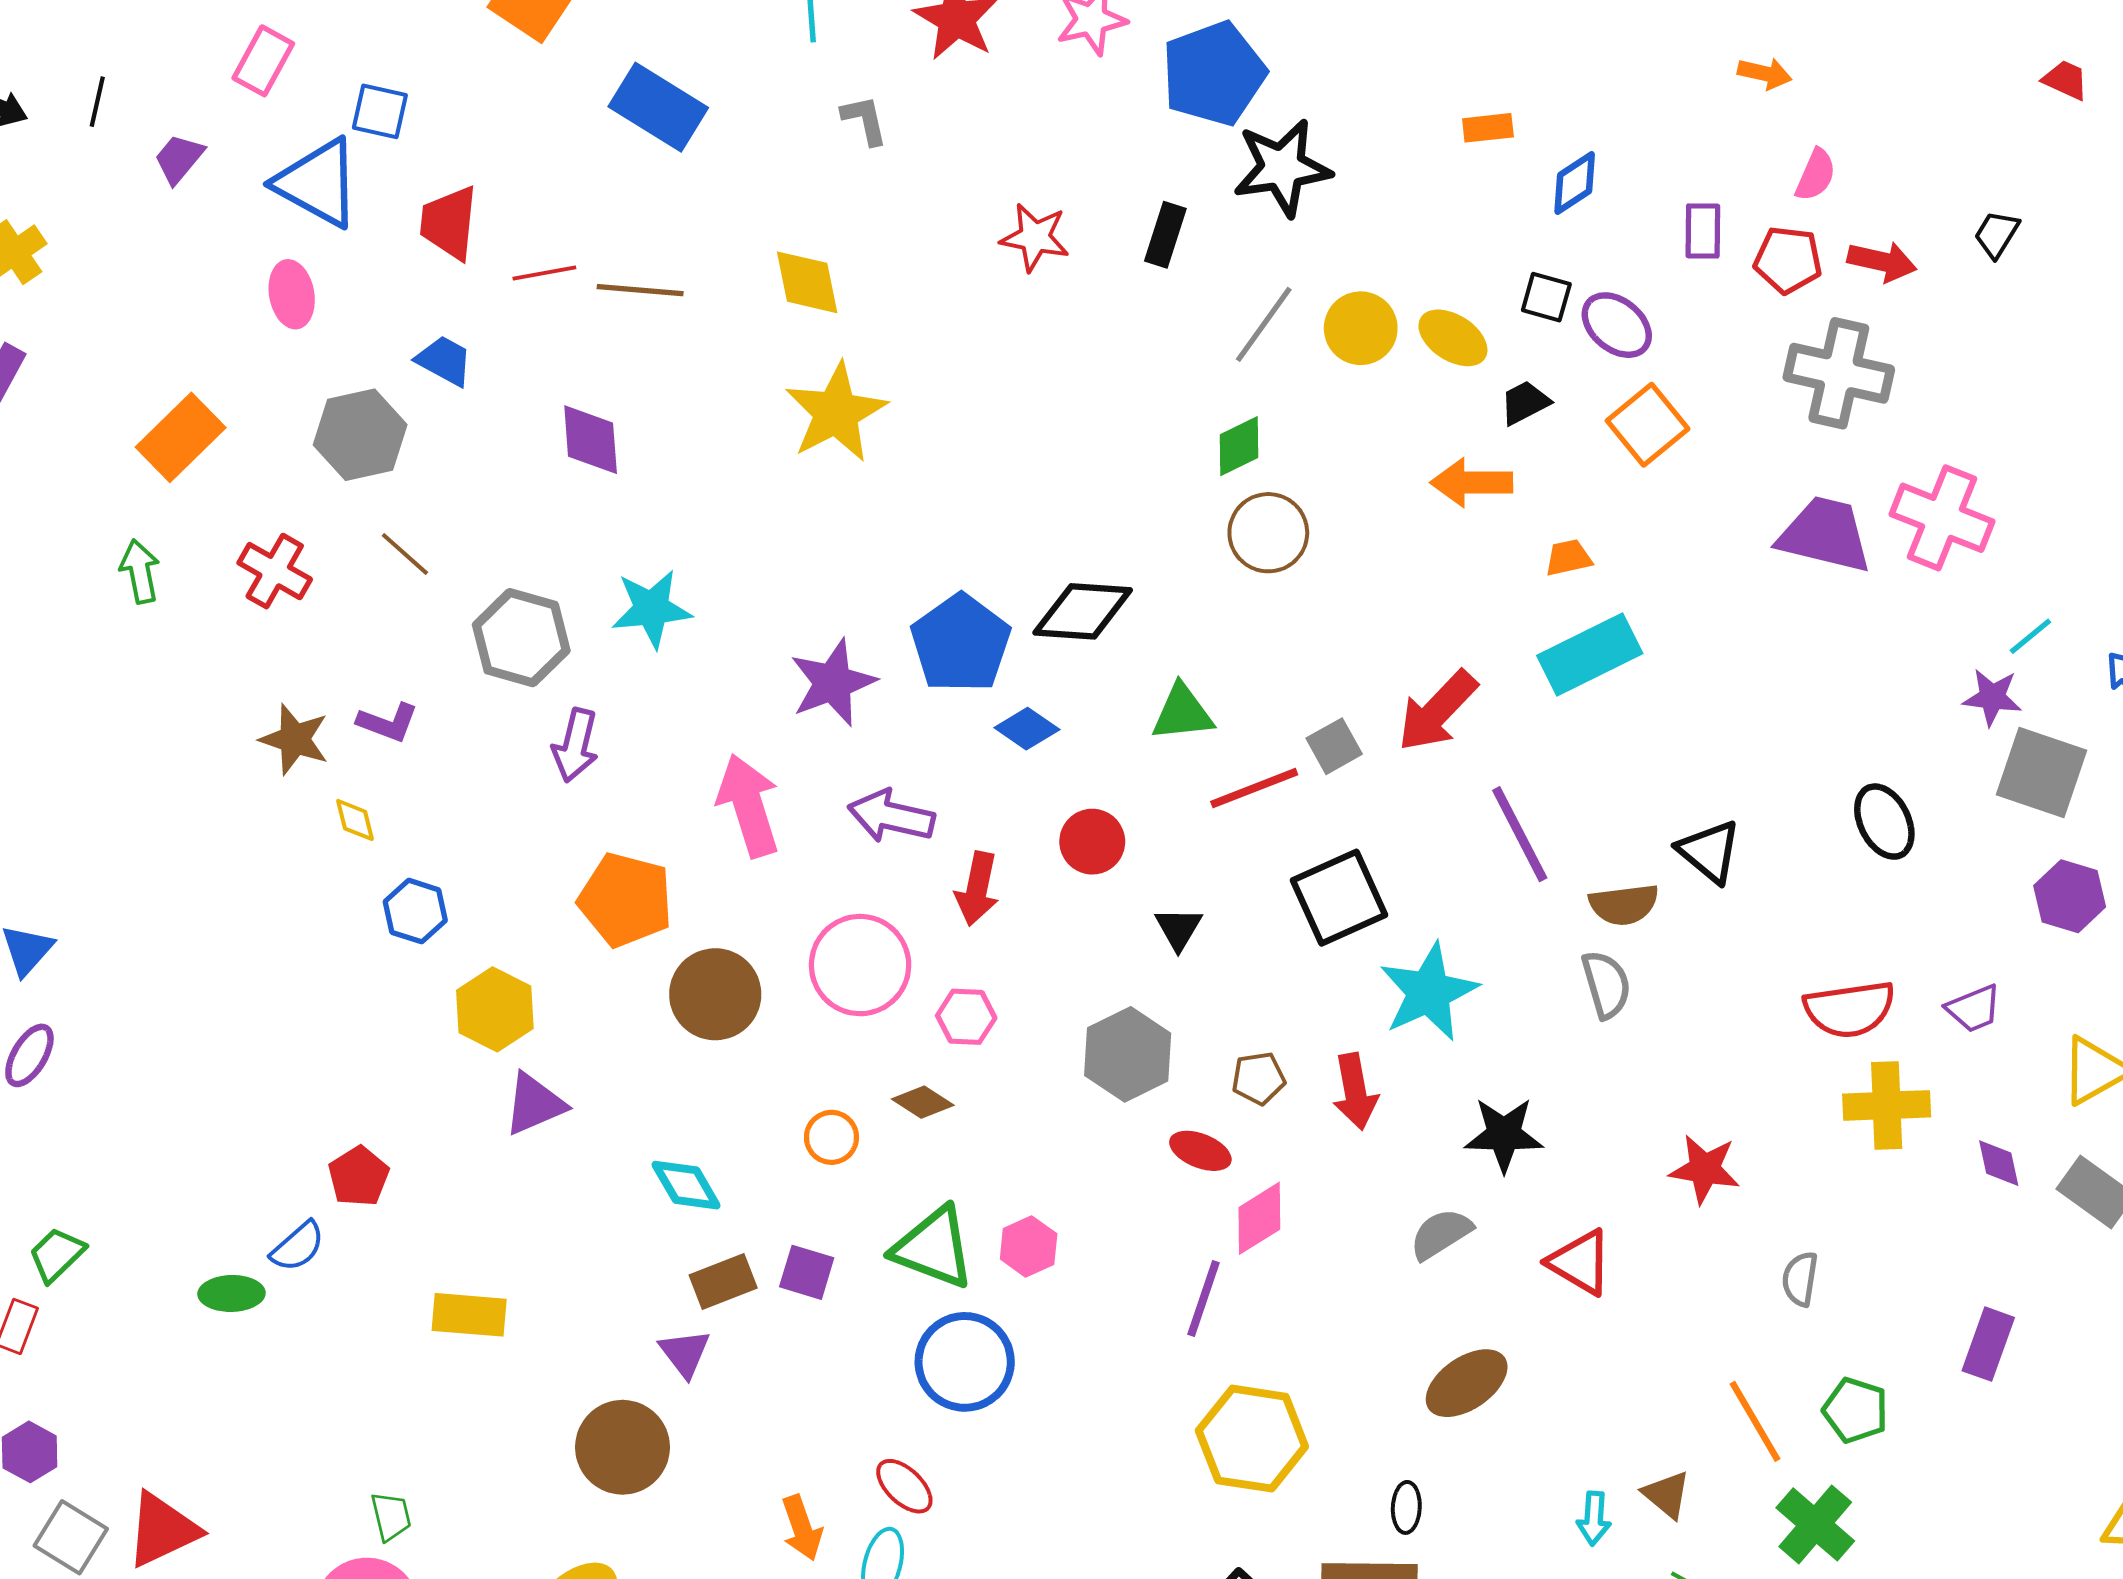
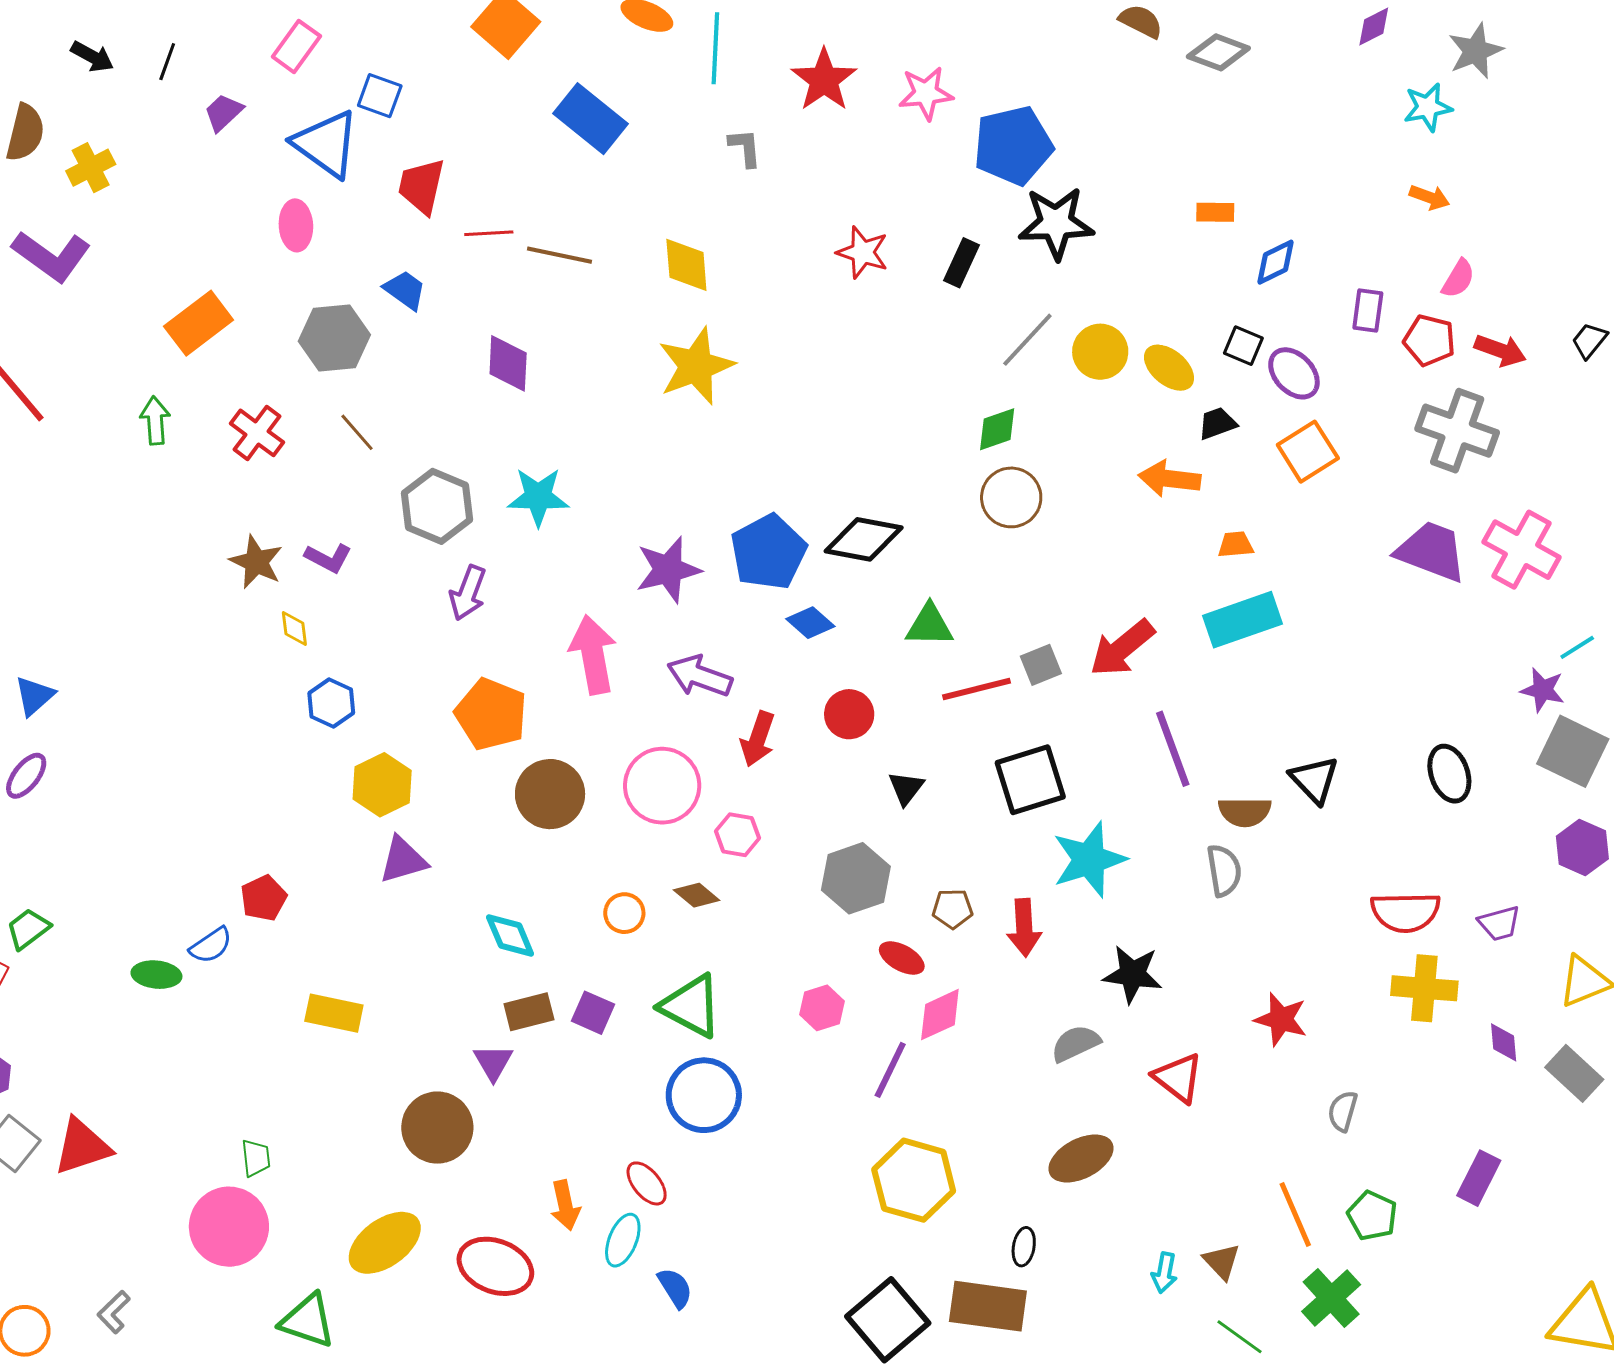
pink hexagon: (1029, 1246) -> (822, 1008), moved

